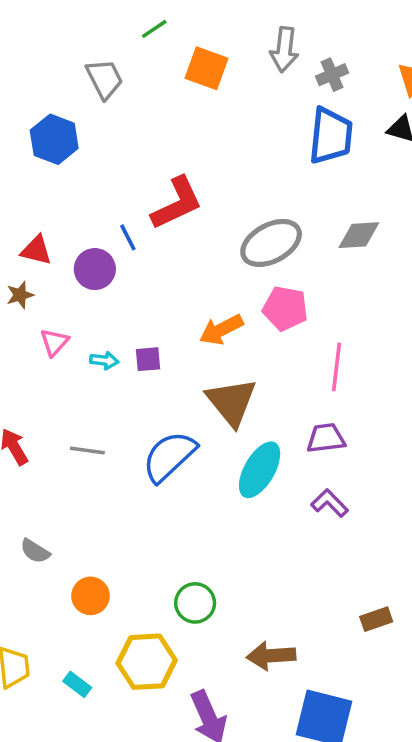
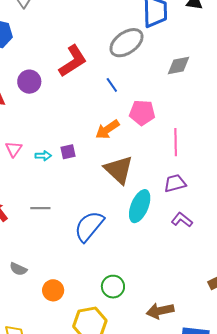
blue line: (128, 237) -> (112, 85), moved
gray ellipse: (271, 243) -> (126, 43), moved
purple circle: (95, 269) -> (29, 82), moved
blue semicircle: (169, 456) -> (89, 226), moved

